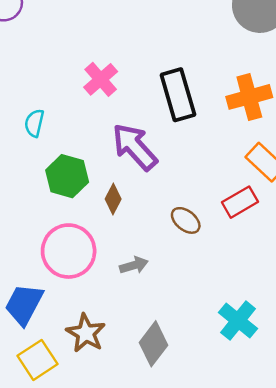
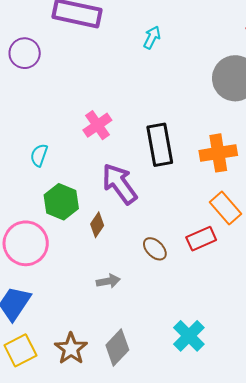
pink circle: (69, 251) -> (26, 243), moved
brown star: (86, 333) -> (71, 349), moved

